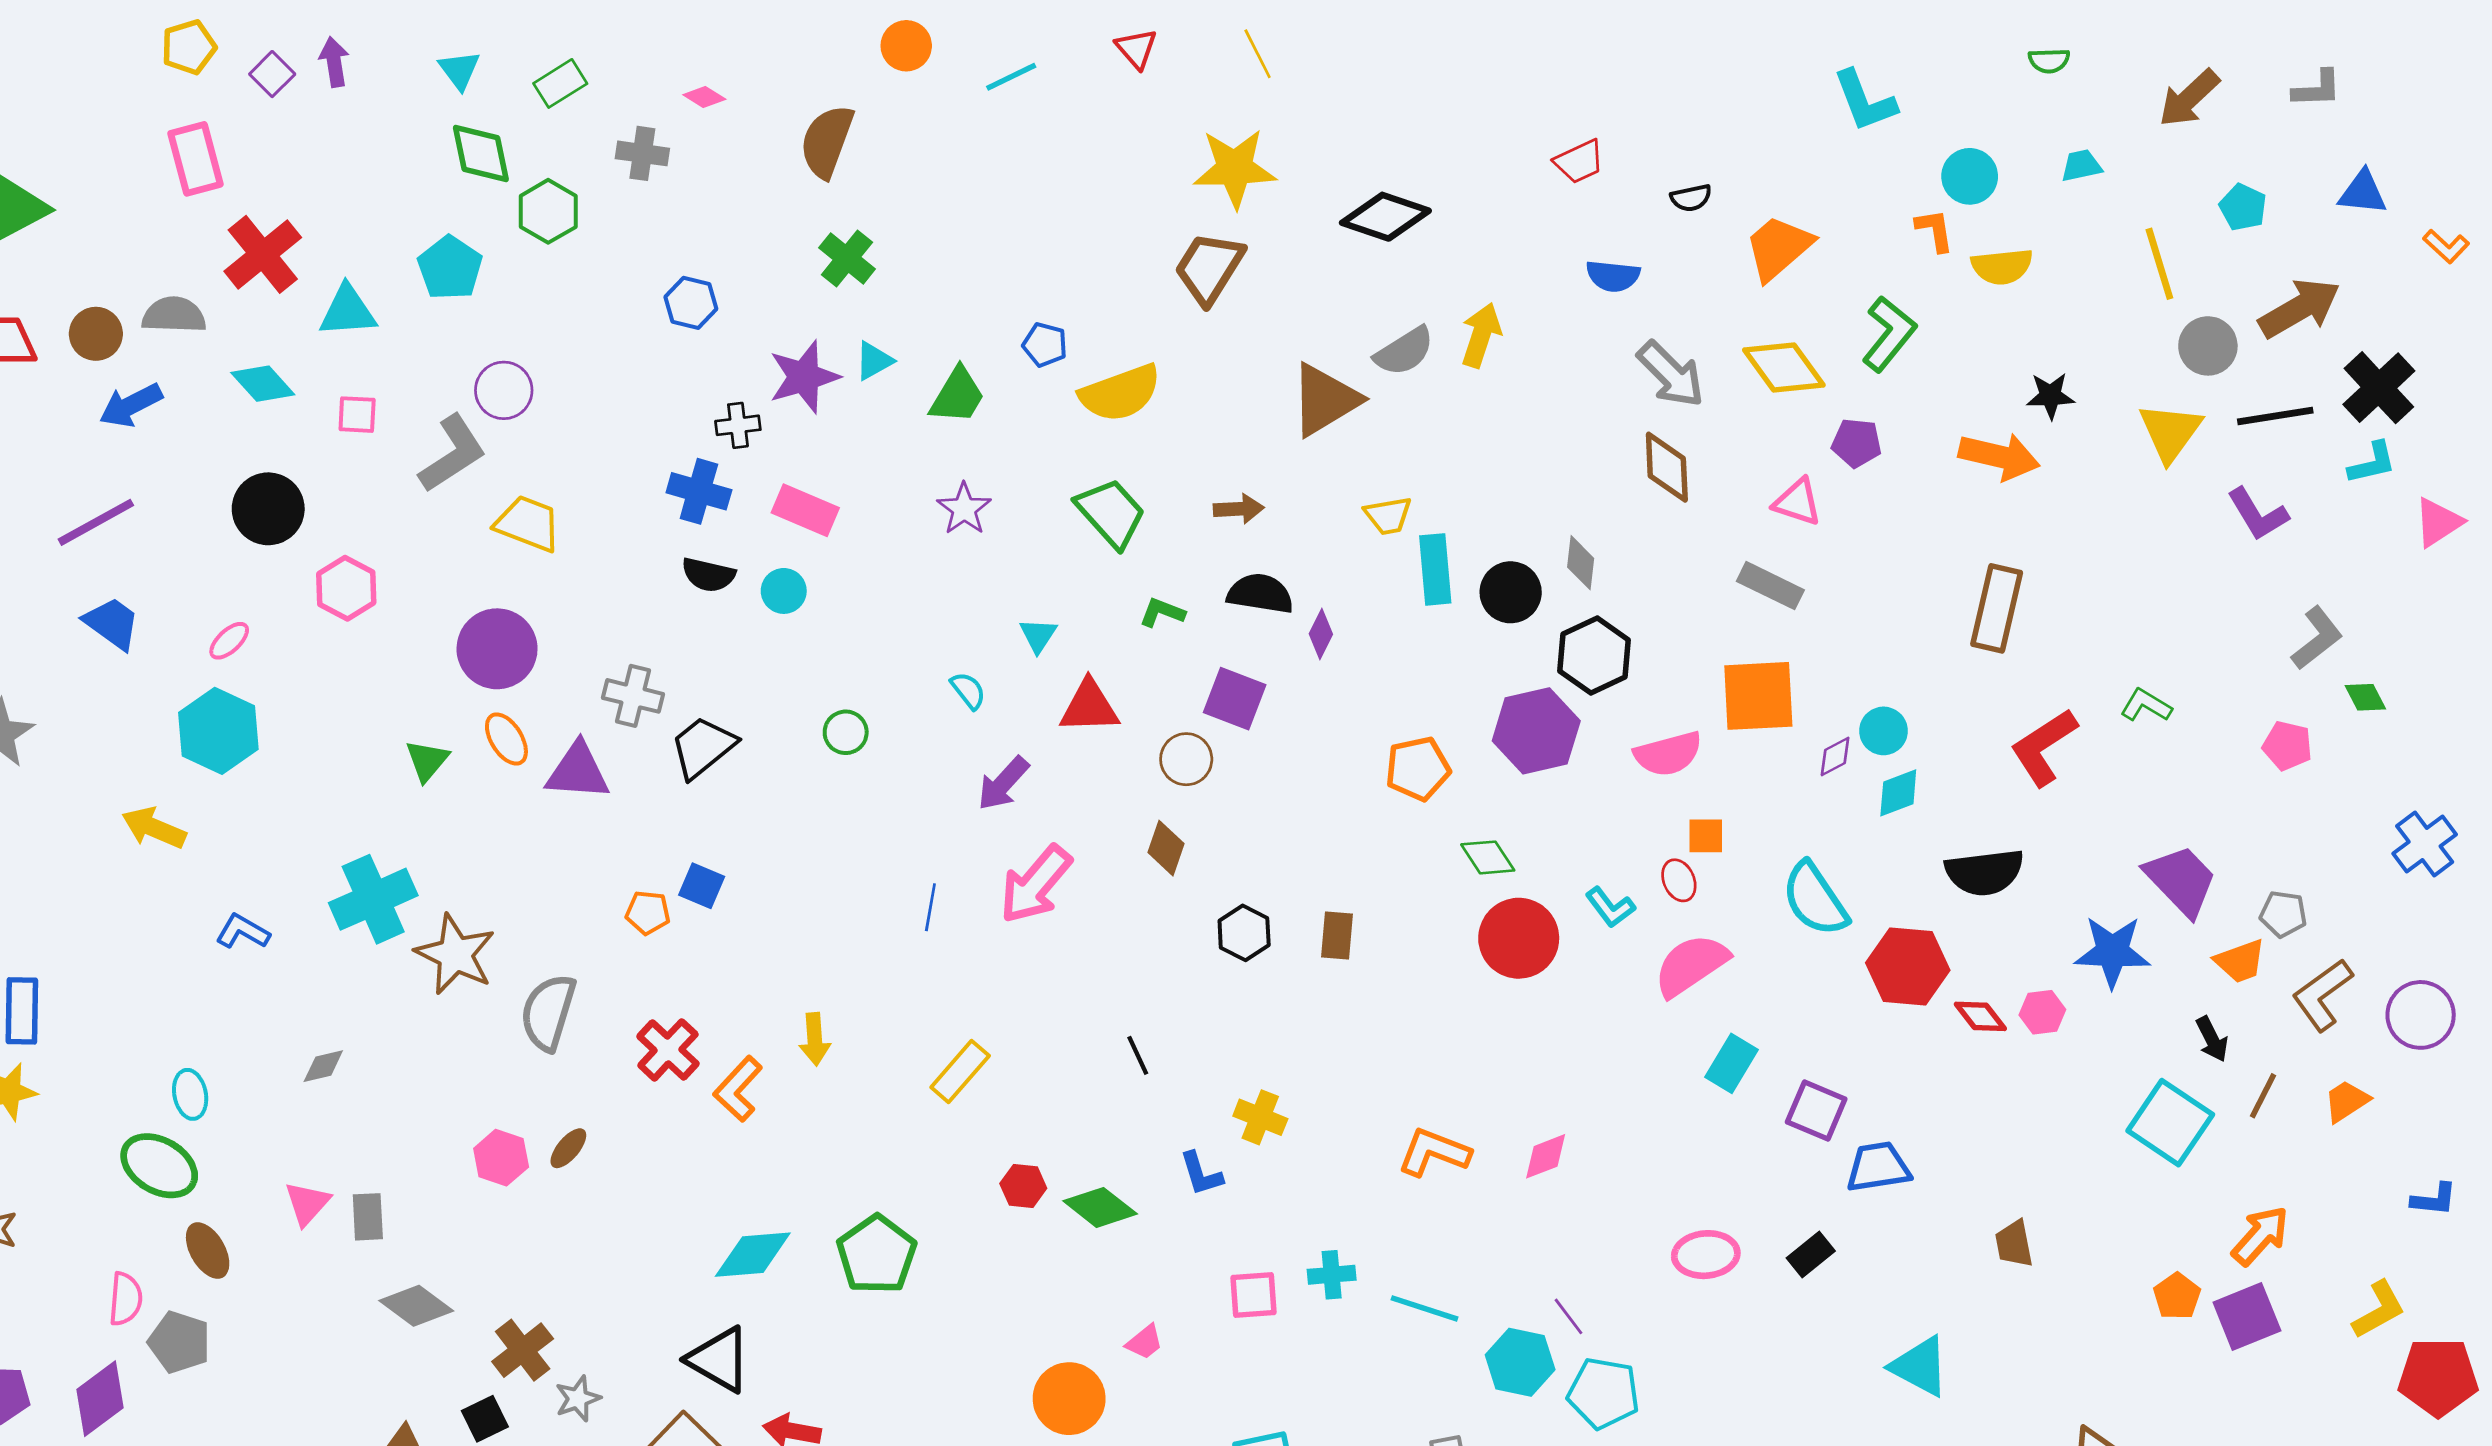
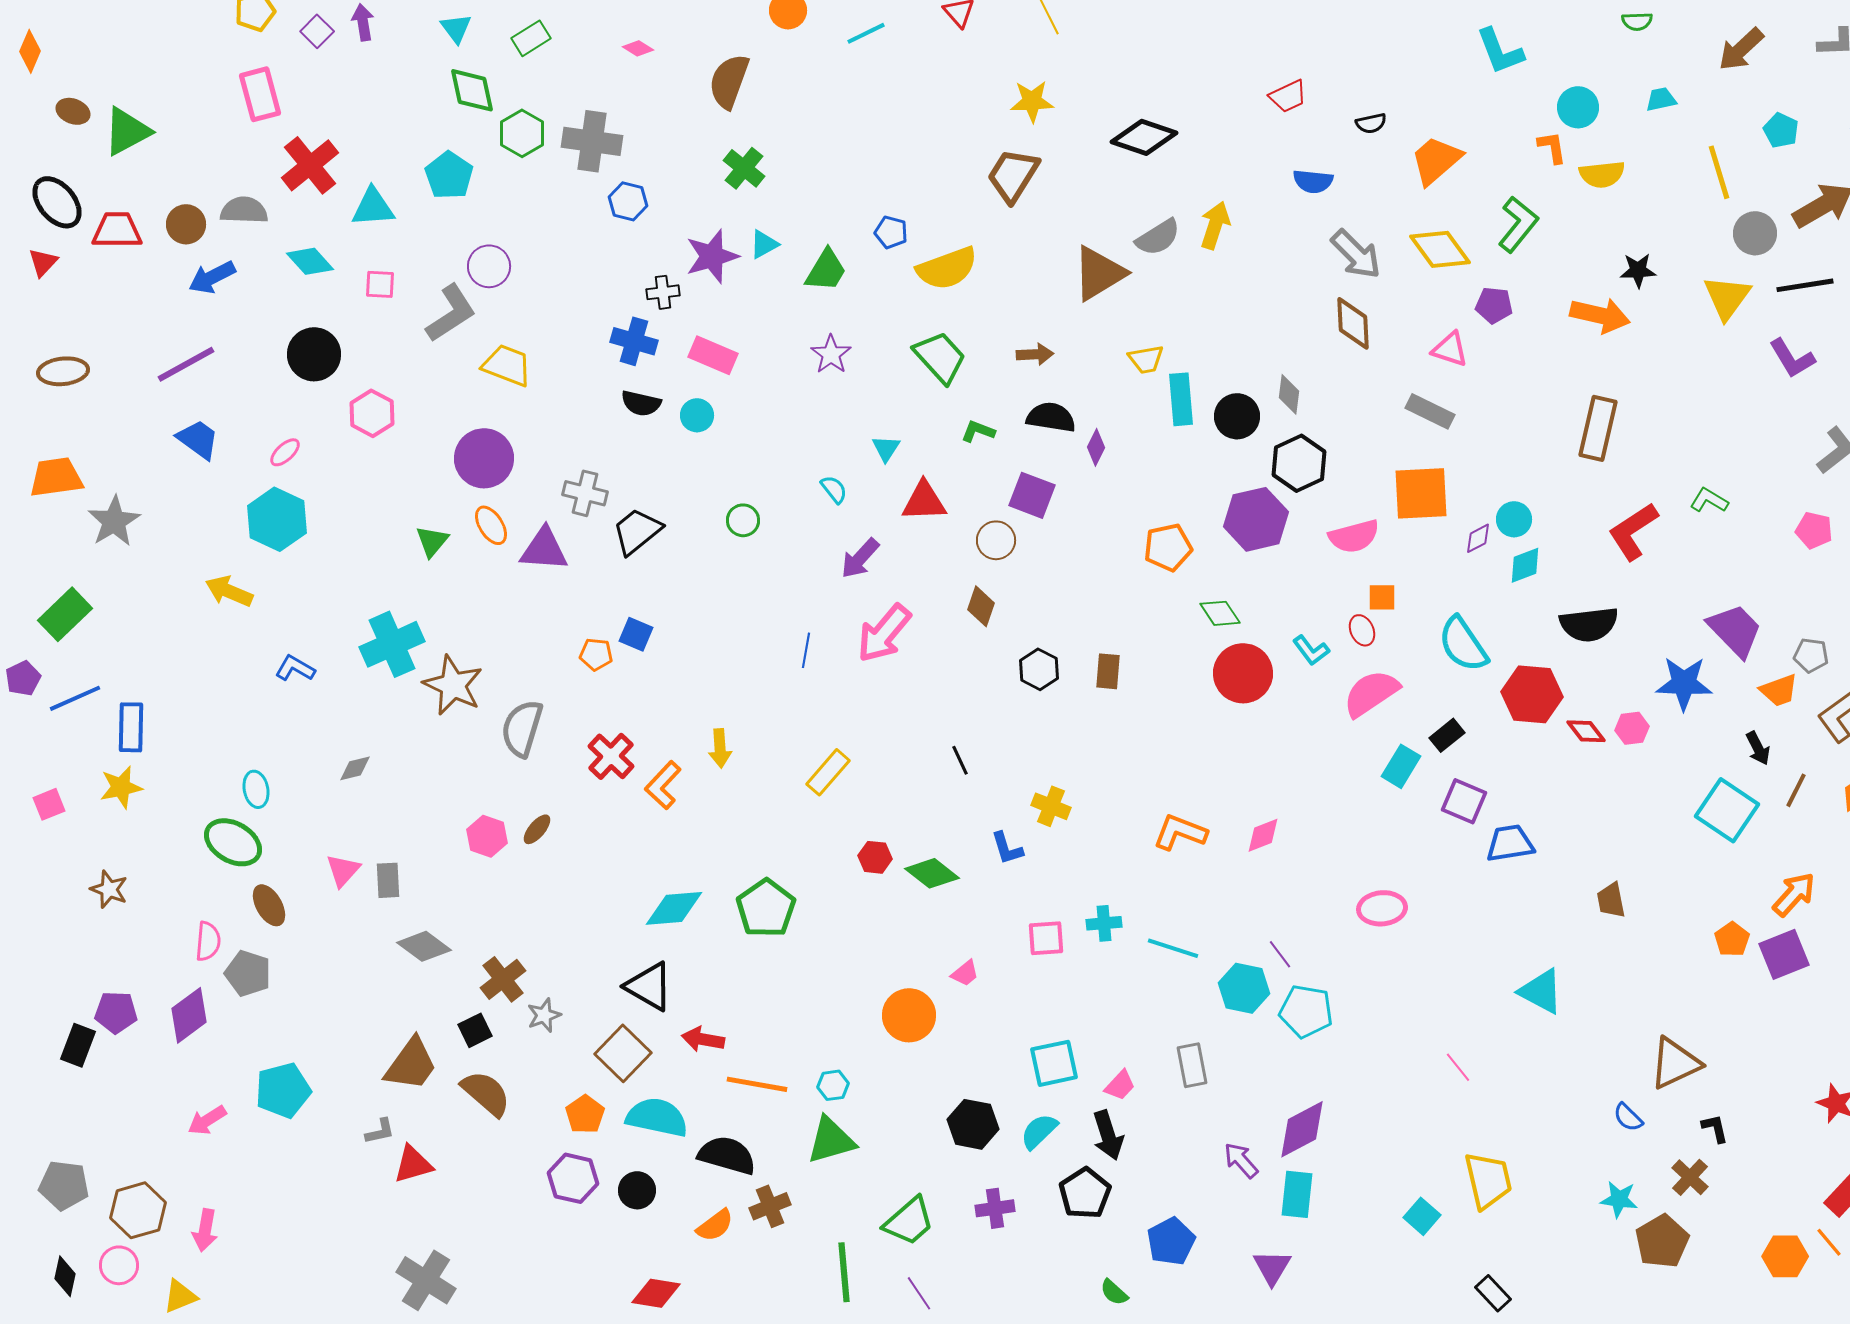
gray cross: (642, 153) -> (592, 141), moved, size x1.5
yellow star: (1235, 168) -> (1032, 101), size x0.7
black rectangle: (1811, 1255) -> (1447, 735), moved

